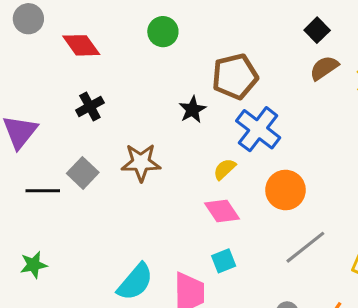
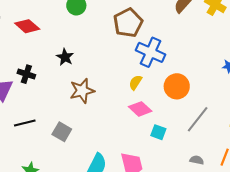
black cross: (90, 106) -> (26, 74), moved, turned -30
black star: (192, 110) -> (65, 57), moved
gray square: (83, 173) -> (62, 132), moved
cyan square: (224, 261) -> (158, 132), moved, turned -35

